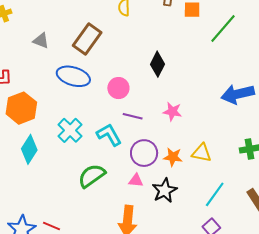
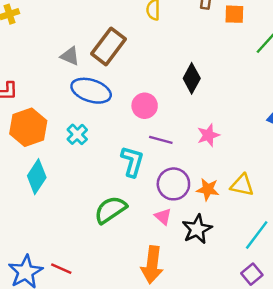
gray triangle: (41, 41) -> (70, 56), moved
pink star: (172, 112) -> (208, 135), turned -30
cyan cross: (70, 130) -> (77, 134), moved, size x0.7
cyan L-shape: (109, 135) -> (132, 161), turned 44
pink triangle: (136, 180) -> (163, 216), turned 35

